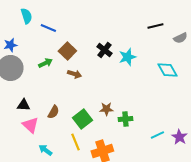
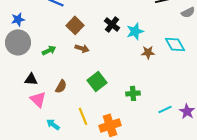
green arrow: (45, 63) -> (49, 50), moved
brown star: (106, 109) -> (148, 52), moved
green square: (82, 119) -> (97, 81), moved

